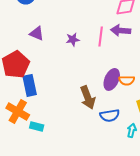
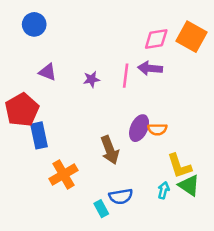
orange cross: (18, 111) -> (63, 174), moved, turned 30
blue semicircle: (110, 115) -> (121, 196), moved
cyan rectangle: (37, 126) -> (101, 209), moved, turned 48

